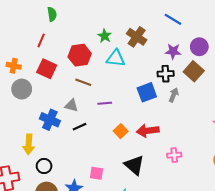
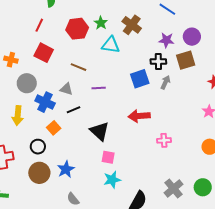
red hexagon: (80, 55) -> (77, 29), moved
orange cross: (14, 66) -> (11, 60), moved
brown square: (194, 71) -> (186, 60), turned 30
gray circle: (22, 89) -> (27, 83), moved
orange square: (121, 131) -> (54, 128), moved
yellow arrow: (29, 144) -> (18, 116), moved
black triangle: (134, 165) -> (100, 131), moved
pink square: (96, 173) -> (108, 157), moved

